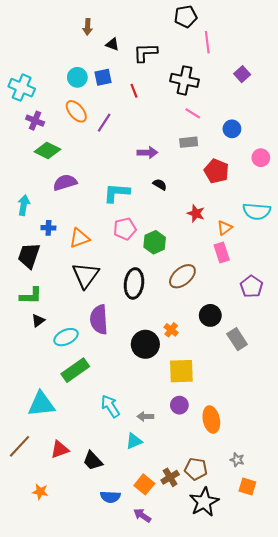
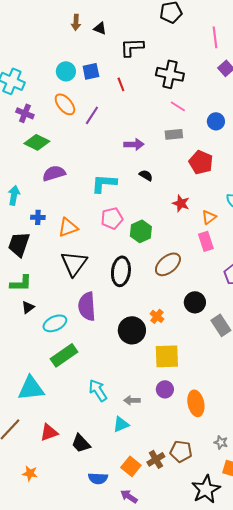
pink line: (207, 42) -> (215, 37), moved
black triangle: (112, 44) -> (100, 28), moved
black star: (204, 502) -> (206, 489), moved

